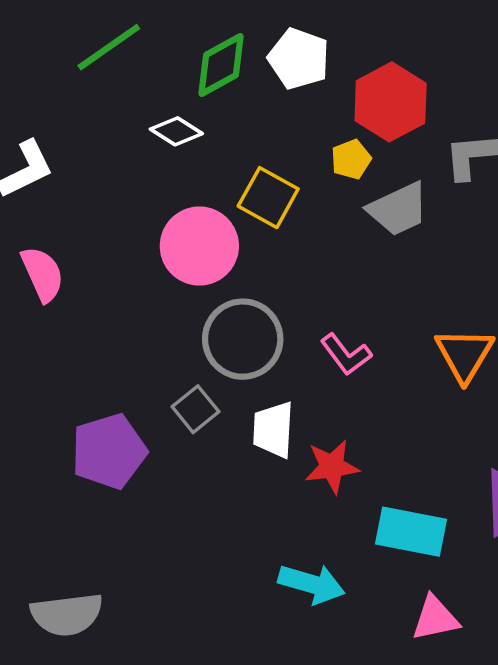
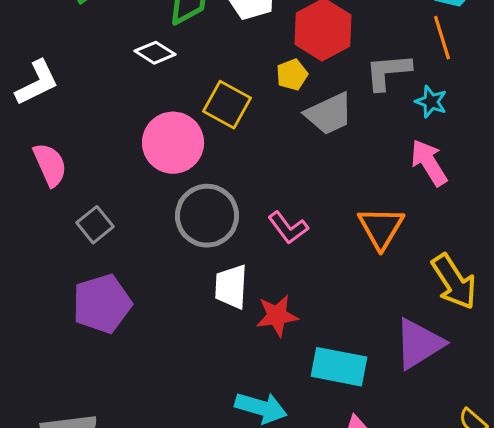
gray square: (196, 409) -> (95, 225), moved

